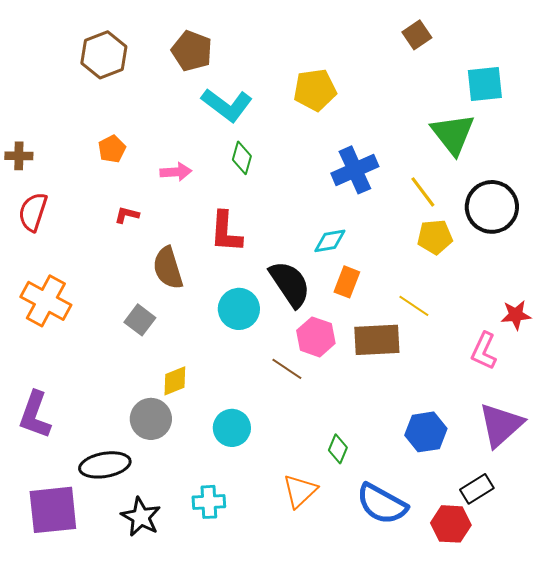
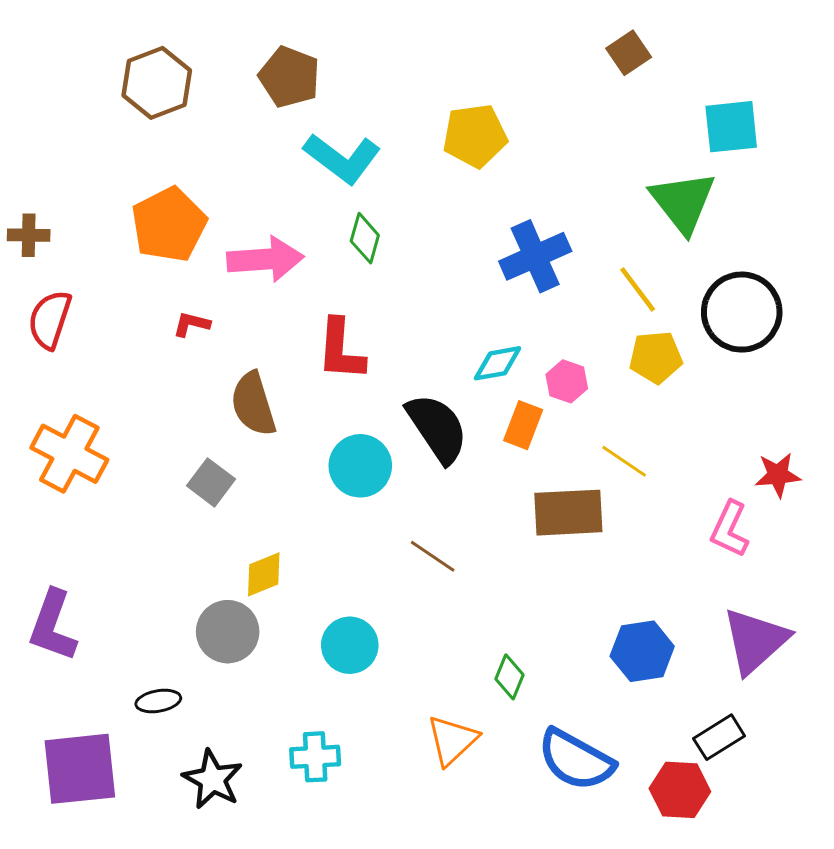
orange pentagon: (112, 149) -> (169, 225), size x1.8
pink arrow: (176, 172) -> (265, 259), size x1.6
pink hexagon: (316, 337) -> (567, 381), moved, size x0.7
black ellipse: (105, 465) -> (158, 701), size x0.6

